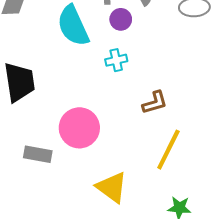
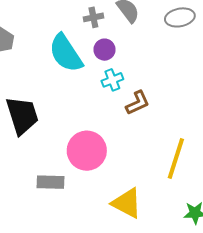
purple circle: (121, 19) -> (104, 50), moved
brown L-shape: (155, 103) -> (138, 103), moved

